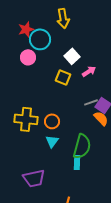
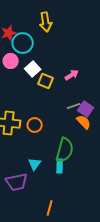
white square: (72, 56) -> (33, 69), moved
cyan triangle: (52, 141) -> (35, 164), moved

